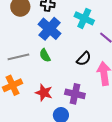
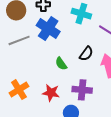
green semicircle: (45, 55) -> (61, 64), moved
gray line: (18, 57) -> (19, 40), moved

